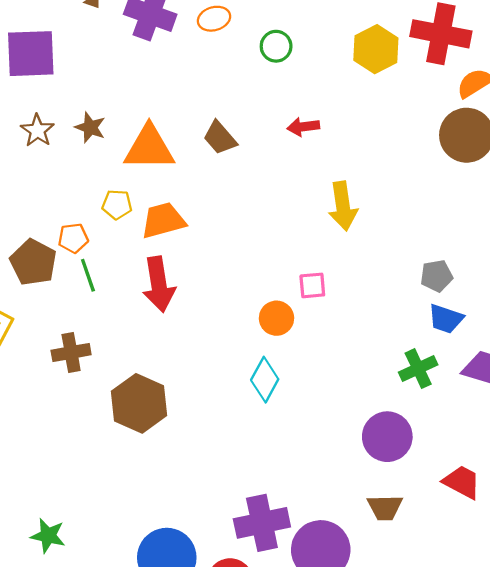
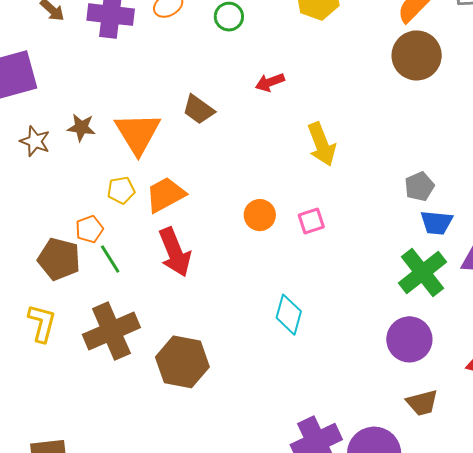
orange triangle: (149, 148) -> (138, 133), turned -48
orange circle: (276, 318) -> (260, 215), moved
brown cross: (71, 353) -> (111, 331), size x1.6
green cross: (418, 369) -> (422, 273), size x1.4

